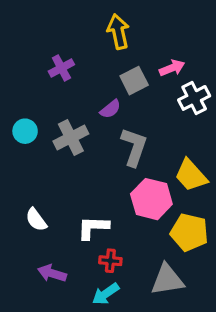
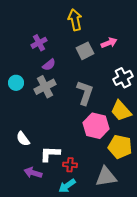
white cross: (194, 98) -> (123, 78), moved
purple semicircle: (110, 109) -> (49, 65), moved
white L-shape: (93, 228) -> (50, 154), moved

